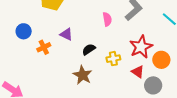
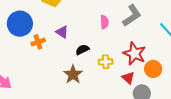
blue circle: (24, 31) -> (20, 24), size x1.6
red star: (141, 47) -> (134, 54), turned -30

